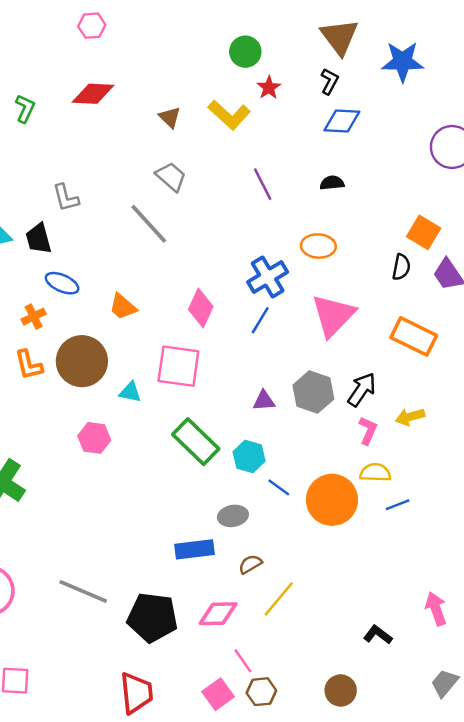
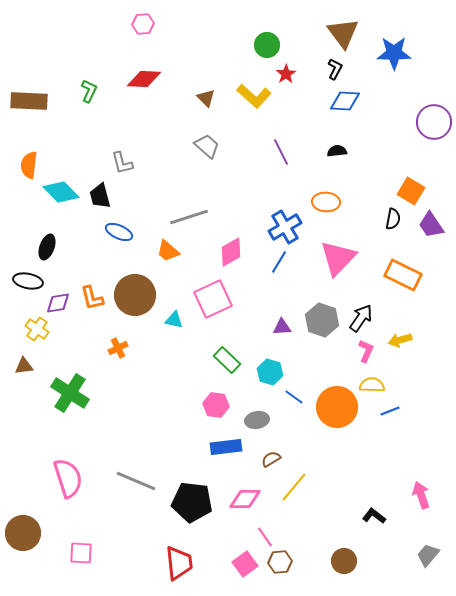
gray line: (149, 224) -> (189, 217), moved, turned -66
pink diamond: (201, 308) -> (231, 252), turned 36
orange cross: (34, 317) -> (118, 348), moved
pink square: (178, 366) -> (213, 299), turned -33
pink hexagon: (94, 438) -> (216, 405), moved
green rectangle: (196, 442) -> (227, 360), size x0.7

